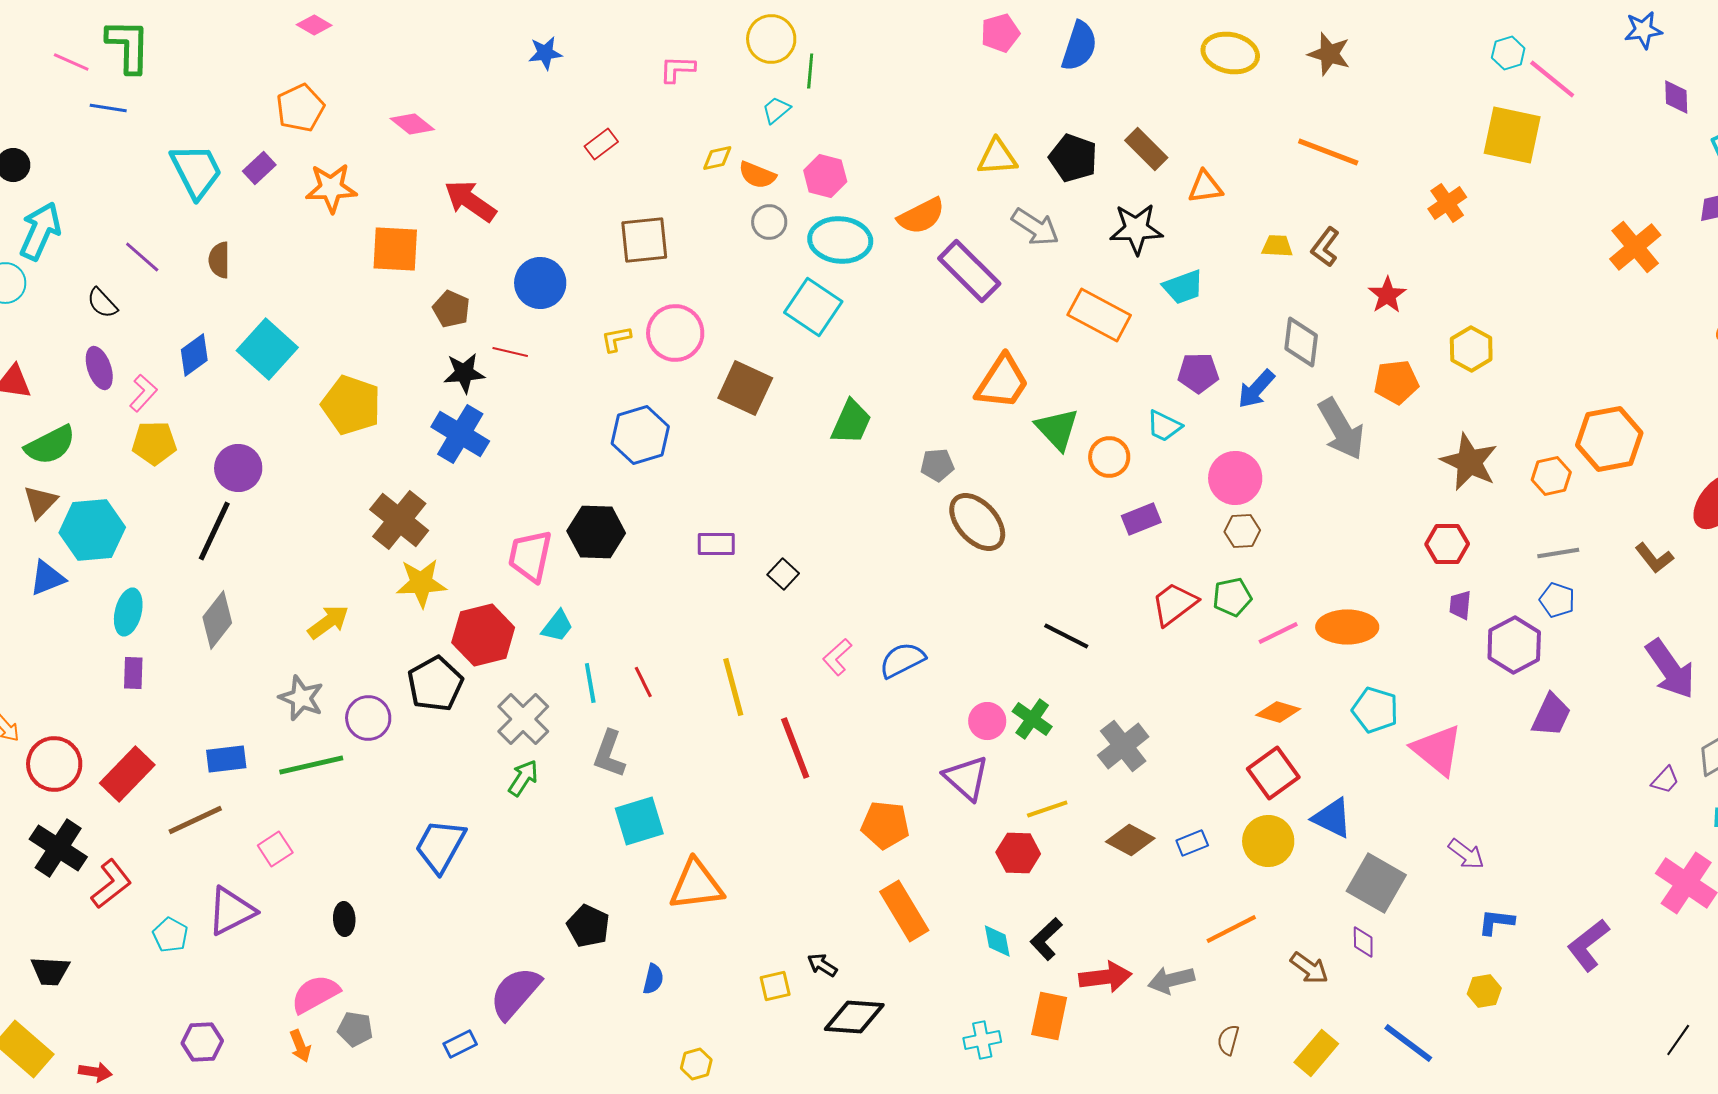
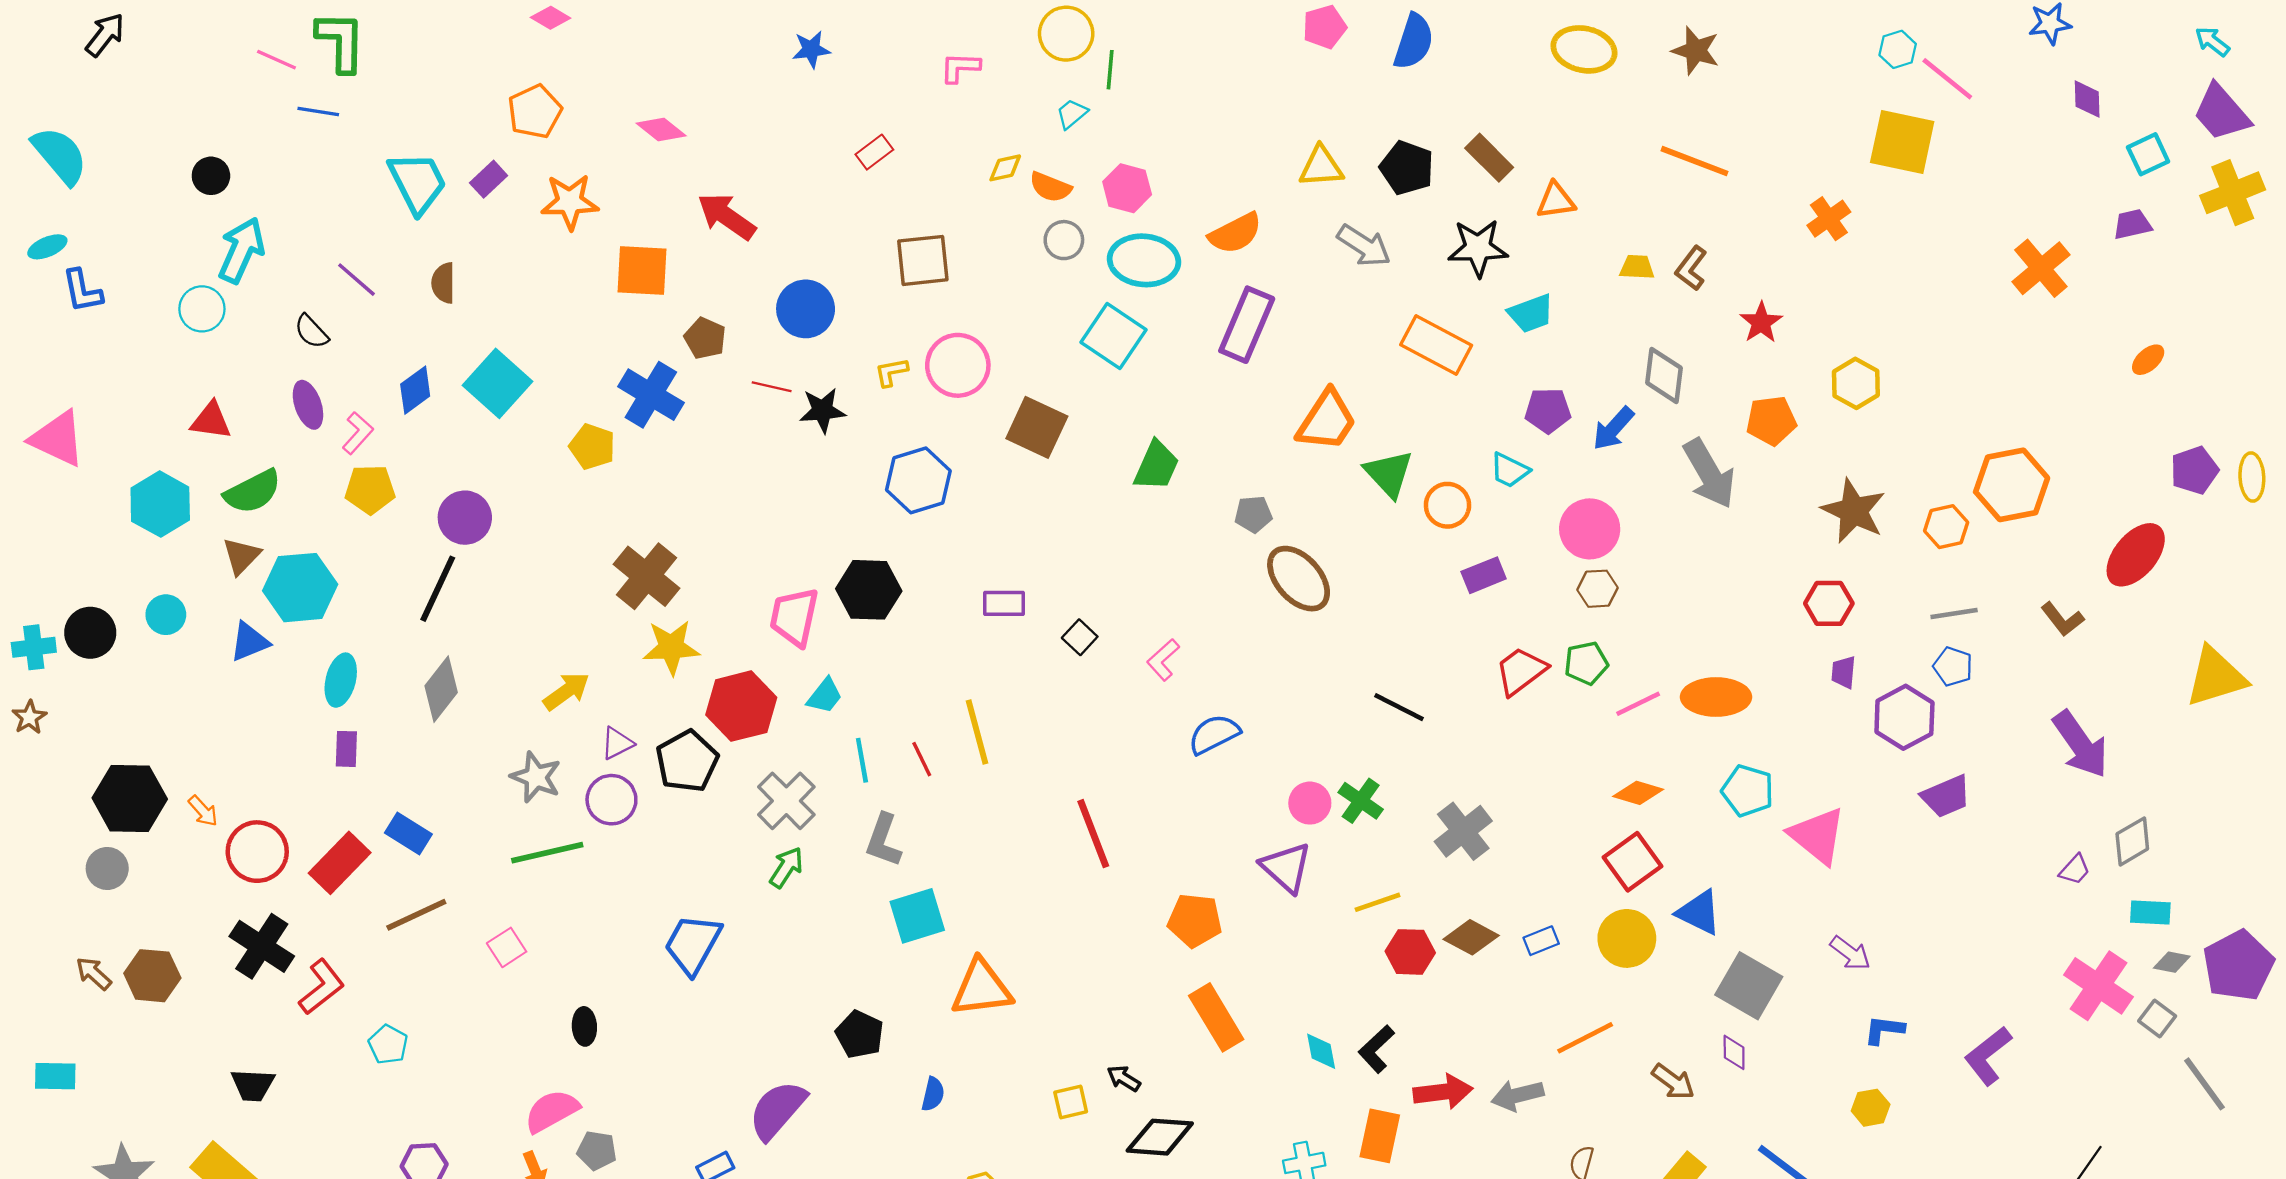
purple rectangle: (969, 271) -> (1247, 325), moved, turned 68
black star: (464, 373) -> (822, 410), moved
yellow pentagon: (351, 405) -> (592, 447), size x0.7
blue cross: (460, 434) -> (651, 395), moved
pink L-shape: (837, 657) -> (1163, 660), moved
yellow line: (733, 687) -> (977, 732), moved
purple trapezoid: (1551, 715) -> (1946, 796), turned 42
blue rectangle: (226, 759) -> (408, 834), moved, turned 39
red hexagon: (1018, 853) -> (1410, 952), moved
purple triangle: (231, 911) -> (617, 743), moved, size x0.6

